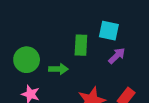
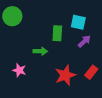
green circle: (27, 60) -> (12, 16), moved

